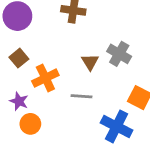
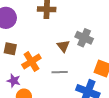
brown square: (19, 58) -> (10, 49), turned -32

